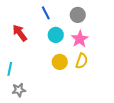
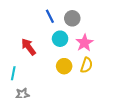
gray circle: (78, 15) -> (72, 18), moved
red arrow: (20, 33) -> (28, 47), moved

